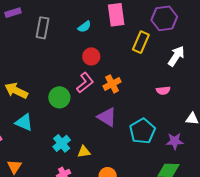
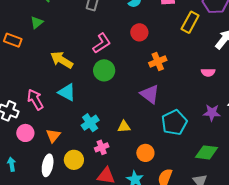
pink L-shape: (85, 83) -> (102, 43), moved
cyan pentagon: (142, 131) -> (174, 123), moved
purple star: (175, 141) -> (212, 113), moved
cyan cross: (62, 143) -> (90, 123), moved

